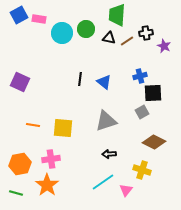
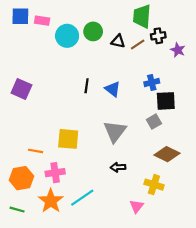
blue square: (19, 15) -> (20, 16), turned 30
green trapezoid: (117, 15) -> (142, 16), moved
gray triangle: (106, 121) -> (115, 131), turned -35
orange line: (33, 125) -> (36, 151), moved
cyan line: (103, 182) -> (82, 198), moved

